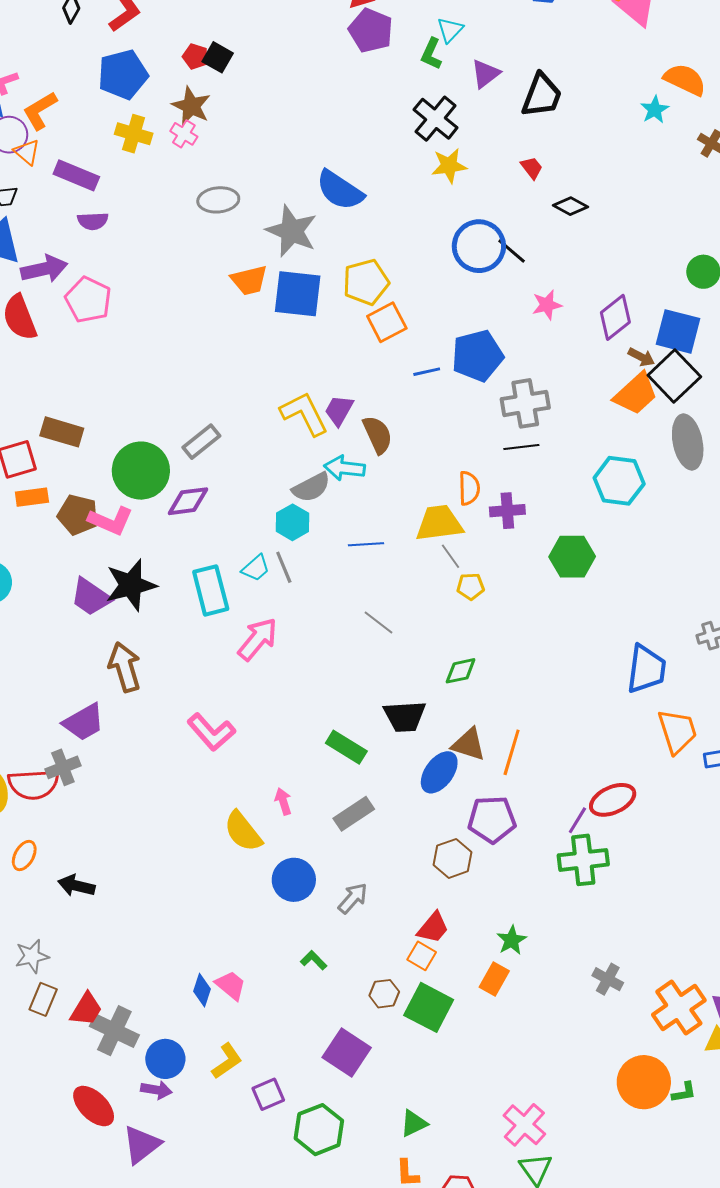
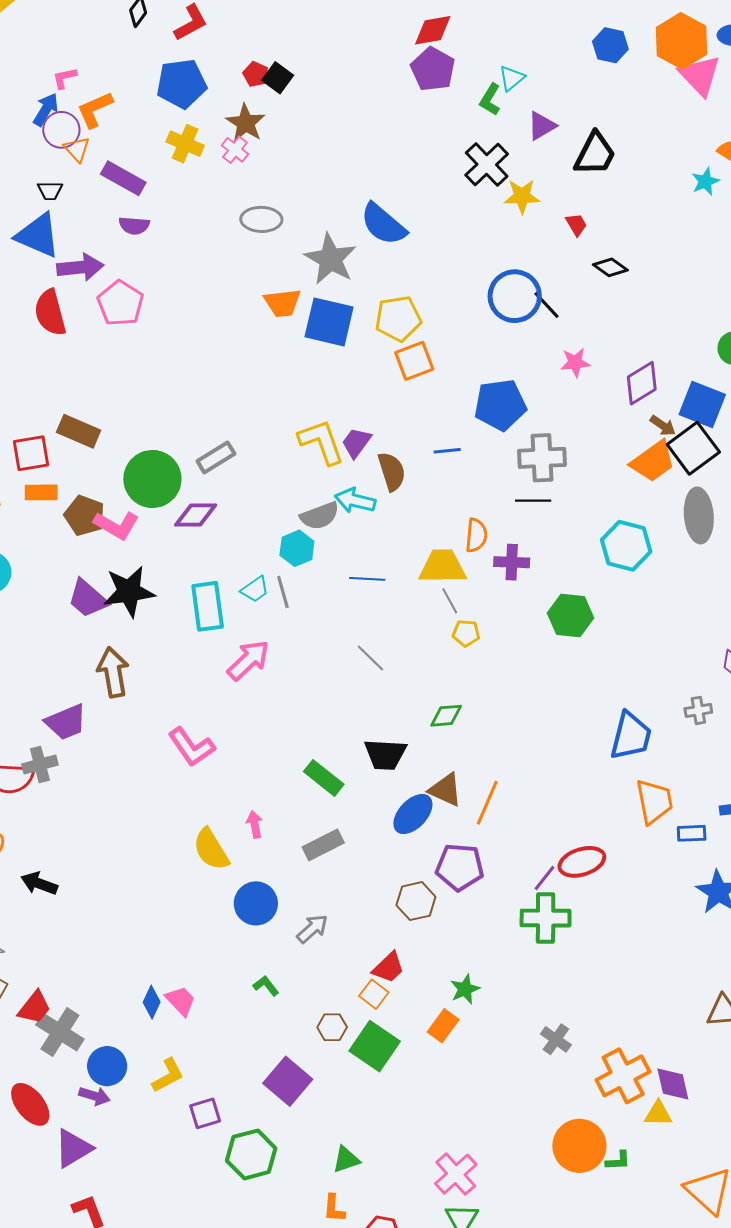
yellow star: (449, 166) -> (522, 196), moved
blue line: (427, 372) -> (447, 451), moved

